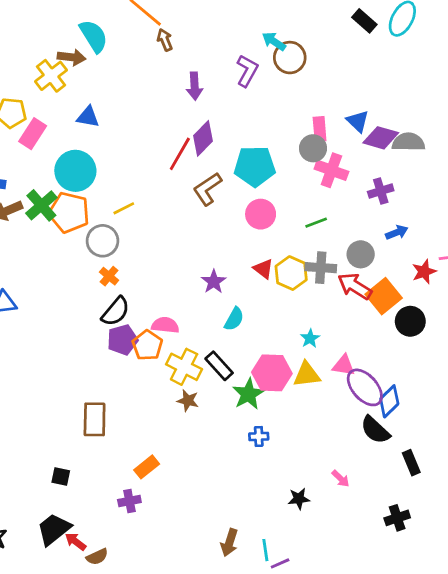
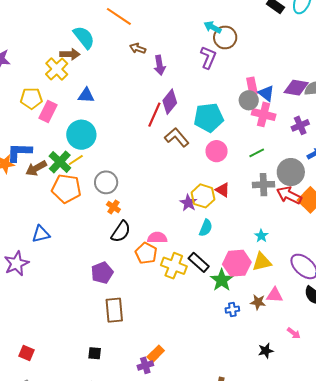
brown arrow: (165, 40) -> (138, 48), moved, turned -42
purple L-shape: (247, 71) -> (208, 57), moved
blue triangle: (358, 121) -> (266, 93), moved
brown L-shape: (207, 189) -> (177, 137), turned 90
yellow line: (124, 208) -> (76, 160), moved
orange pentagon: (69, 212) -> (66, 189), moved
gray circle: (361, 254) -> (291, 172), size x1.4
yellow hexagon: (291, 273) -> (203, 196), moved
purple pentagon: (122, 340) -> (102, 273), moved
pink triangle: (344, 365) -> (275, 295), moved
brown star: (188, 401) -> (258, 302), moved
orange rectangle: (147, 467) -> (156, 354), moved

